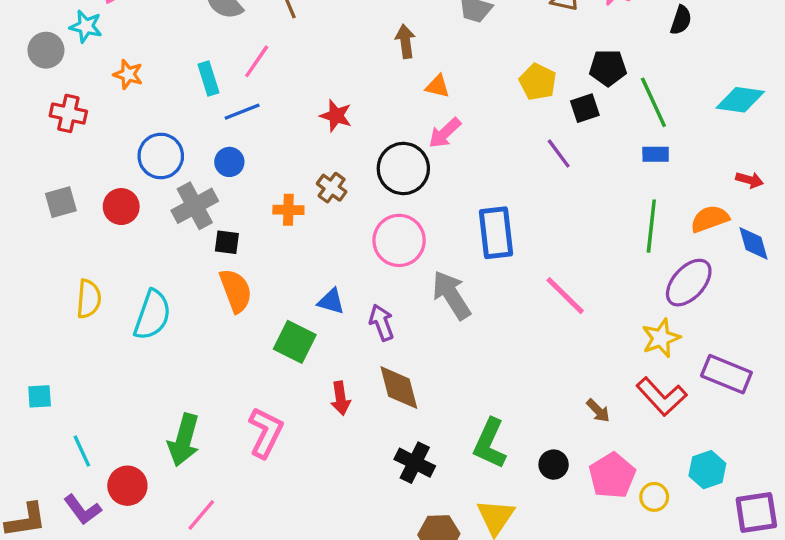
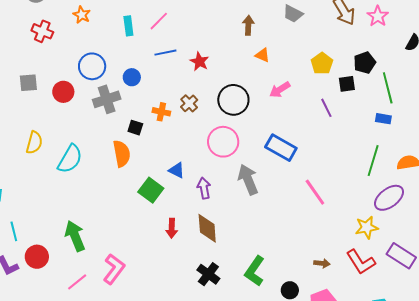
black pentagon: (608, 68) -> (365, 63), turned -30
blue line: (242, 112) -> (165, 53), moved
pink arrow: (445, 133) -> (280, 90), moved
blue rectangle: (496, 233) -> (281, 148), turned -64
black square: (227, 242) -> (135, 128), moved
brown arrow: (598, 411) -> (322, 263), turned -49
pink L-shape: (266, 432) -> (114, 269), moved
green arrow: (184, 440) -> (75, 236), turned 132

